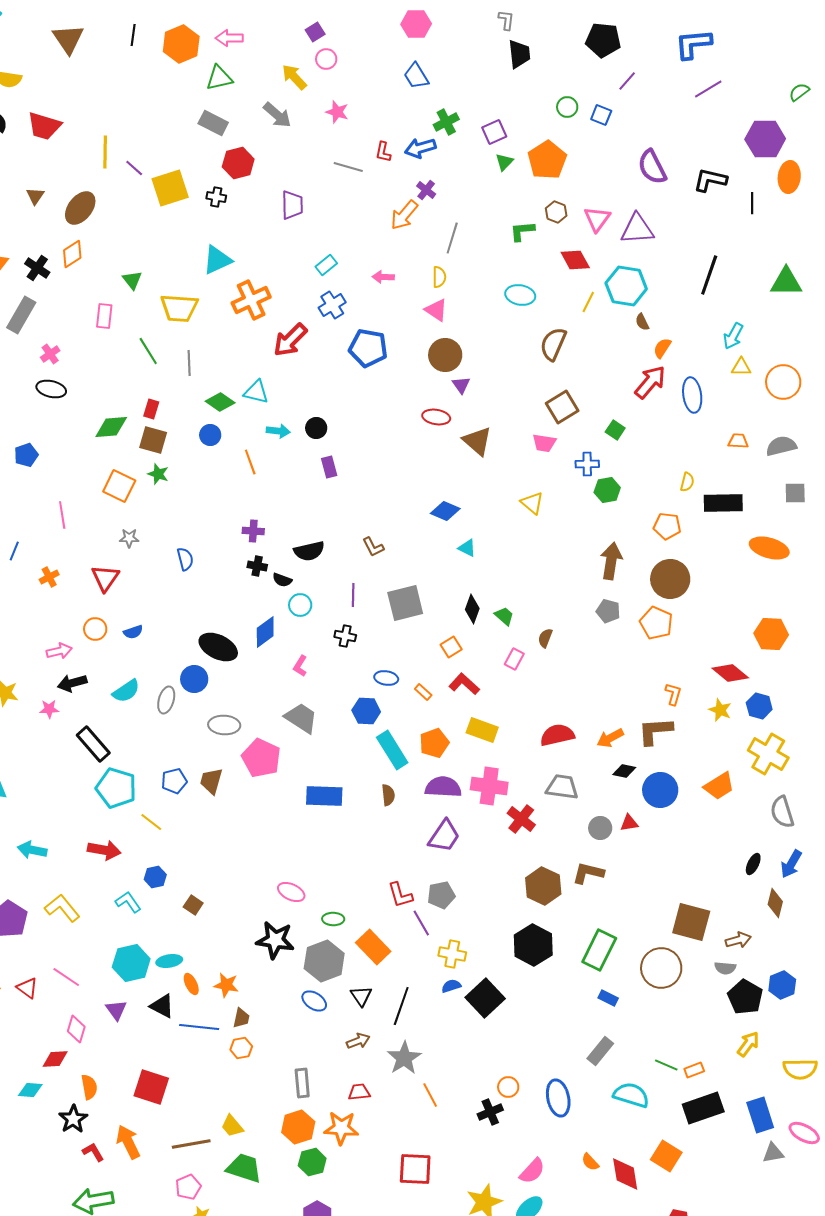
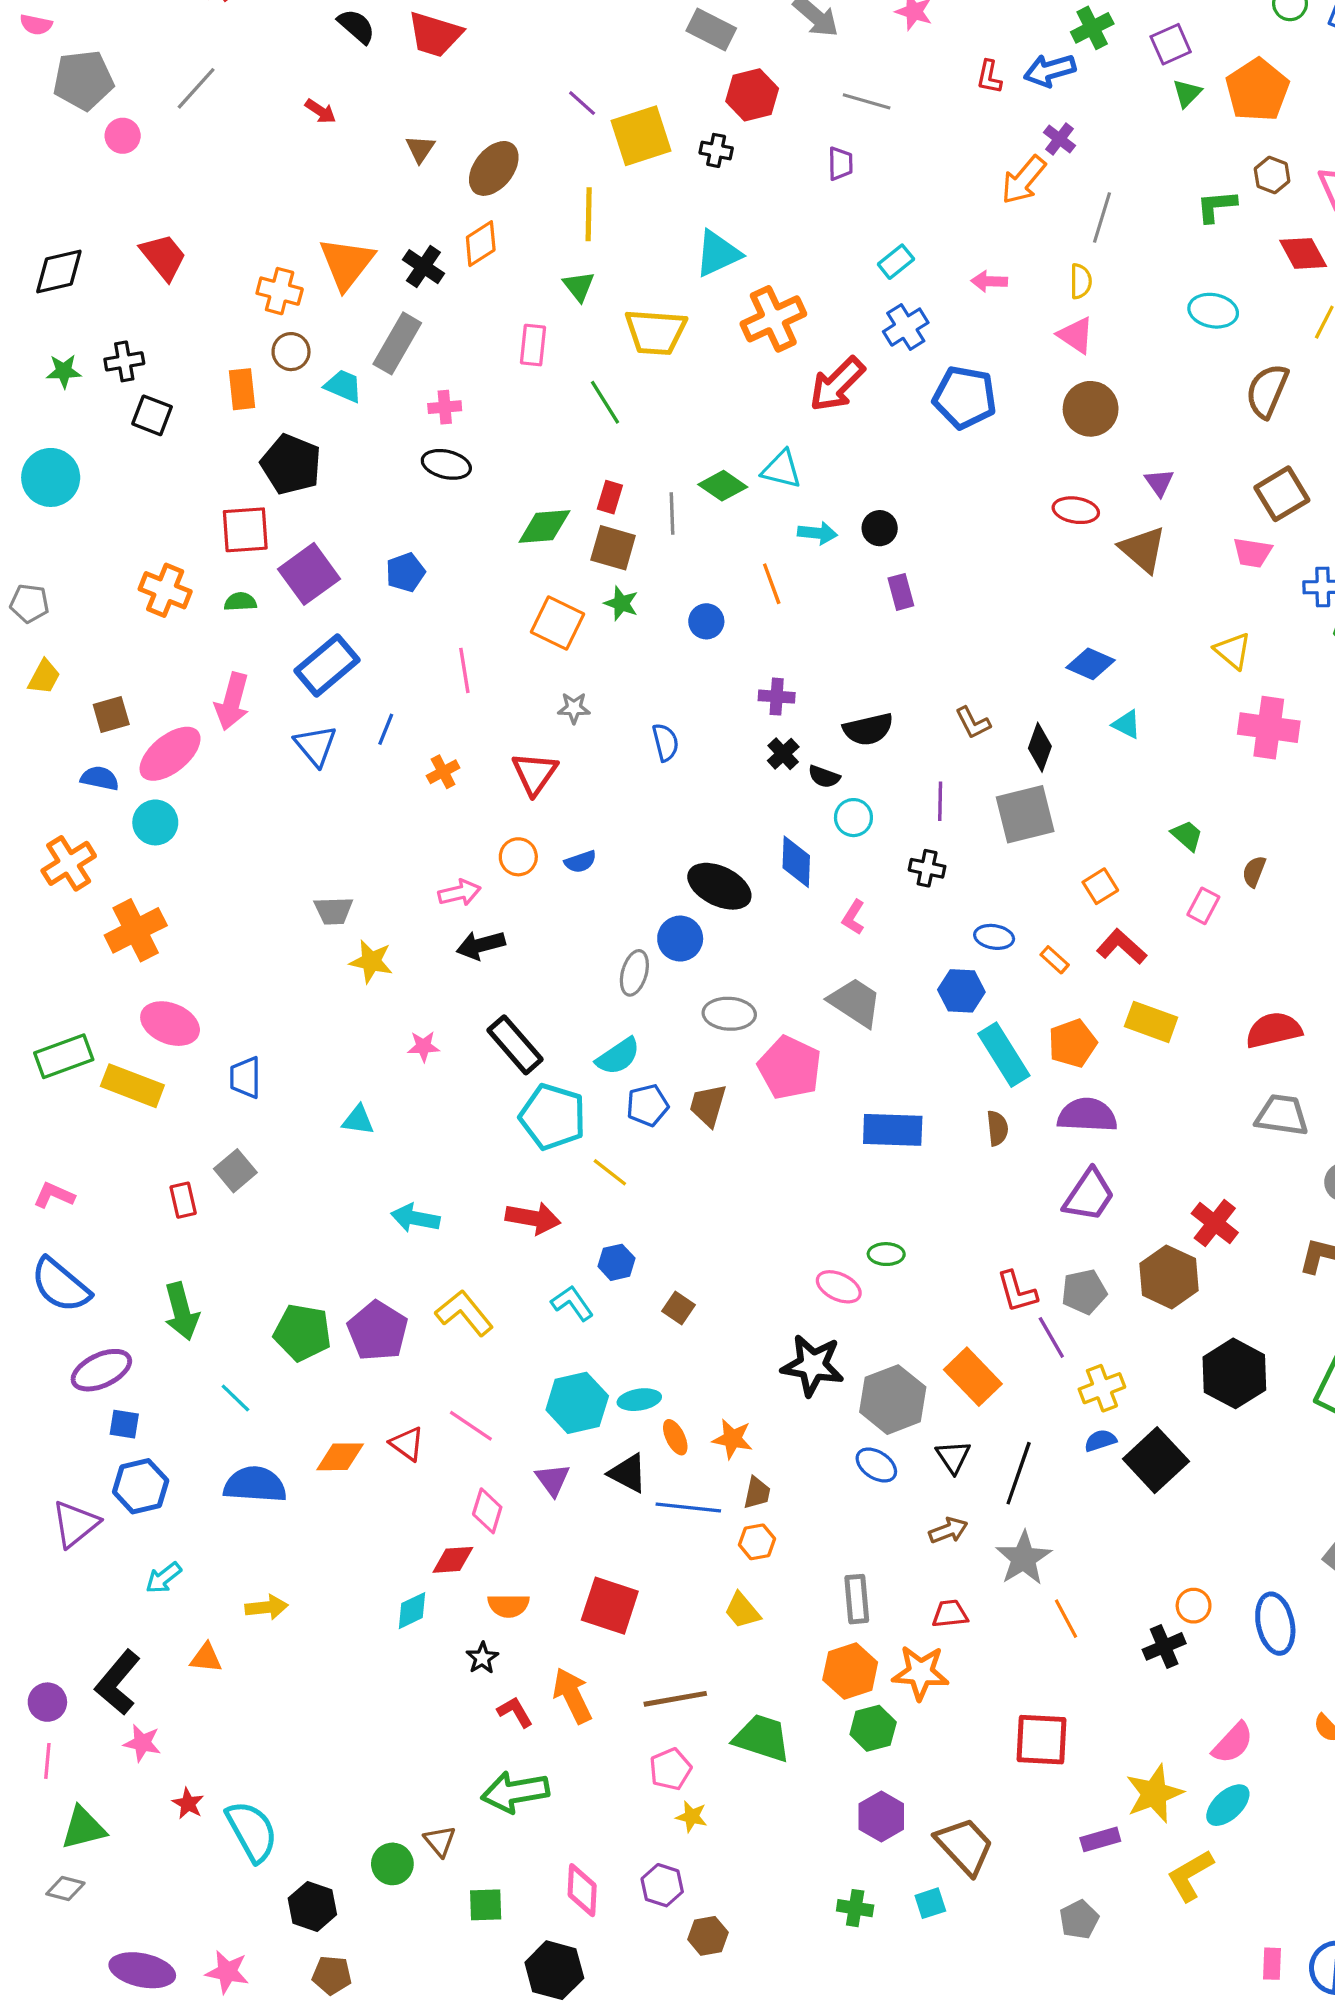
yellow line: (105, 152) -> (589, 214), moved
gray line: (348, 167) -> (867, 101), moved
purple trapezoid: (292, 205) -> (840, 164), size x0.7
pink cross: (50, 354) -> (445, 407), turned 30
gray line: (189, 363) -> (672, 513), moved
purple triangle: (461, 385) -> (1159, 482), moved
blue circle: (210, 435) -> (706, 621), moved
black cross: (257, 566) -> (783, 754), turned 36
black diamond: (472, 609) -> (1040, 747), moved
blue diamond: (265, 632) -> (796, 862), turned -52
cyan semicircle: (126, 691) -> (618, 1056), moved
pink star: (49, 709) -> (423, 1046), moved
pink cross: (489, 786) -> (1269, 728), moved
red cross: (521, 819) -> (1215, 1223), moved
brown hexagon: (543, 886) -> (1169, 1277), moved
green ellipse: (333, 919) -> (886, 1254), moved
yellow cross: (452, 954) -> (1102, 1388), turned -32
orange semicircle: (89, 1087) -> (508, 1606), turned 100
cyan diamond: (30, 1090) -> (412, 1611), turned -30
black star: (73, 1119) -> (482, 1658), size x0.7
yellow trapezoid: (232, 1126) -> (742, 1611), moved

